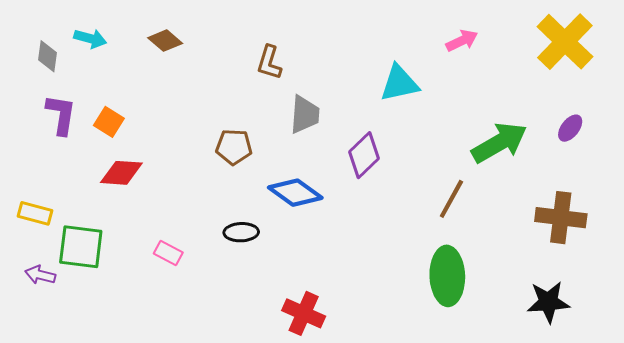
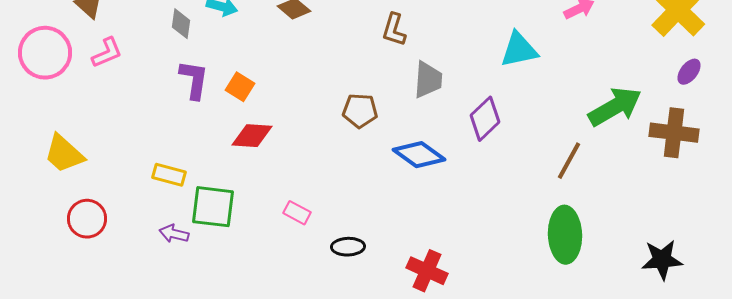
purple ellipse: (570, 128) -> (689, 72), moved
brown cross: (561, 218) -> (674, 133), moved
black ellipse: (241, 232) -> (348, 247), moved

